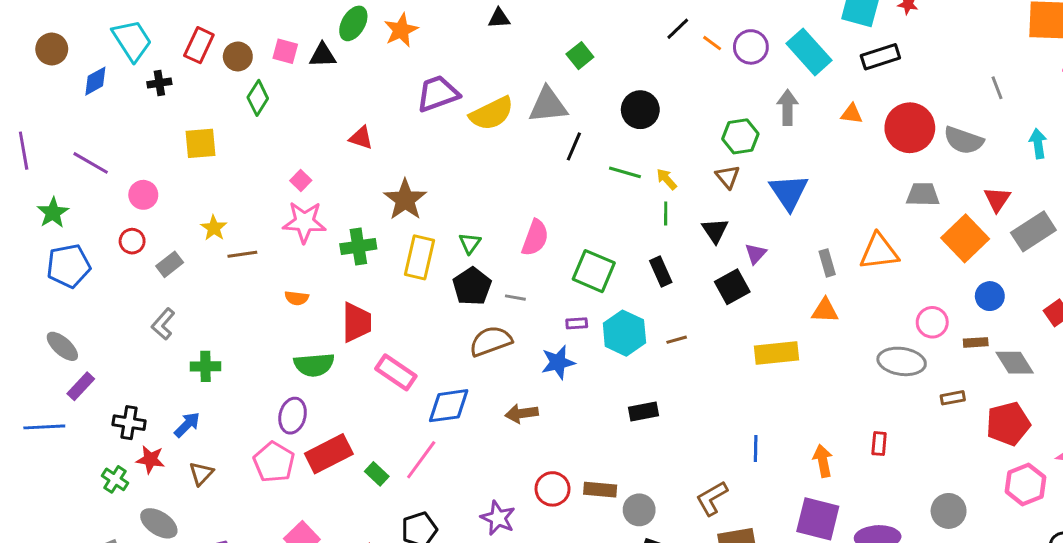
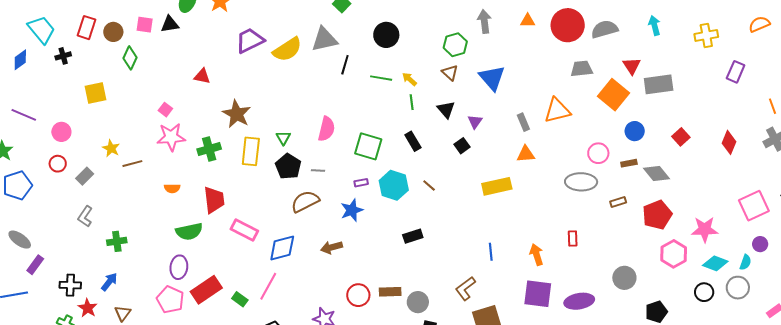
gray semicircle: (964, 140) -> (605, 29), turned 152
gray rectangle: (1033, 231) -> (659, 84), turned 32
black square: (732, 287) -> (462, 146), size x0.7
brown line: (677, 340) -> (429, 185), turned 64
red star: (150, 460) -> (88, 308), turned 30

